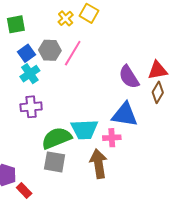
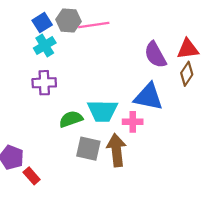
pink line: (73, 53) -> (94, 25), turned 48
green semicircle: (57, 138) -> (71, 119), size x0.7
gray square: (55, 162) -> (88, 149), moved

